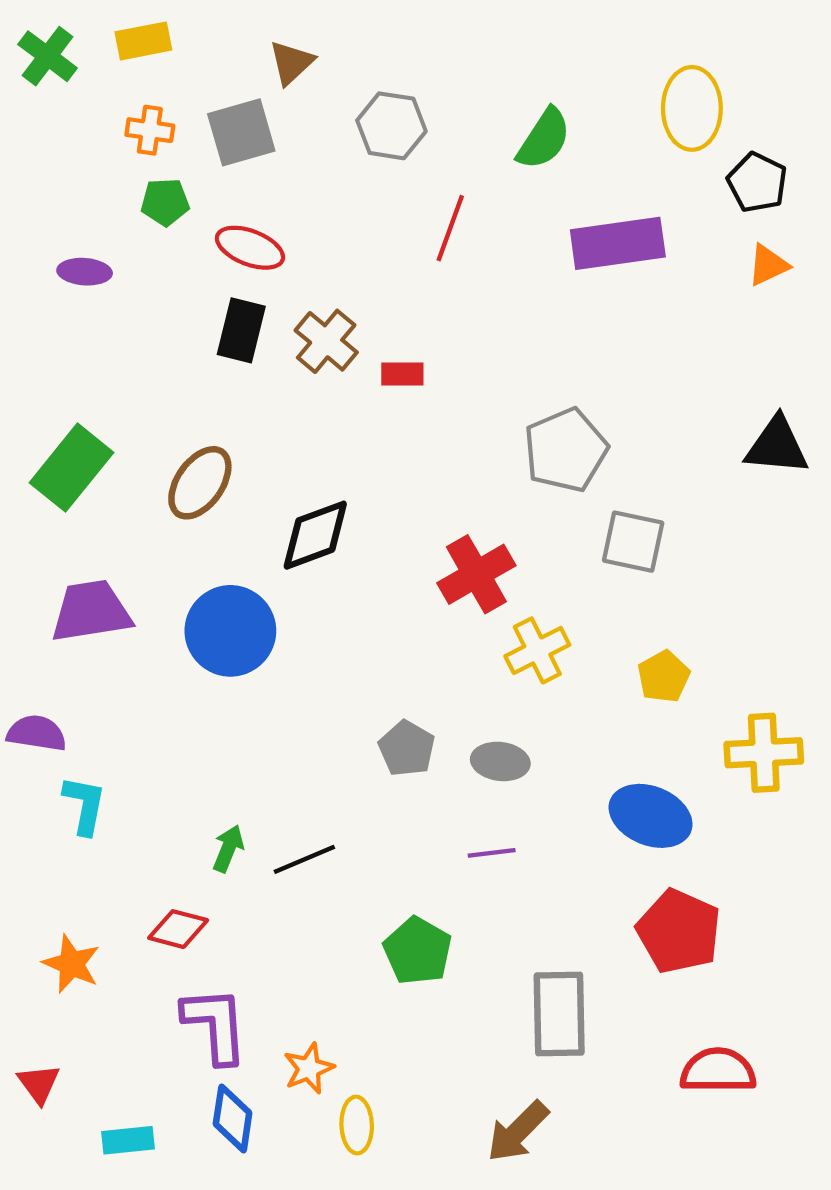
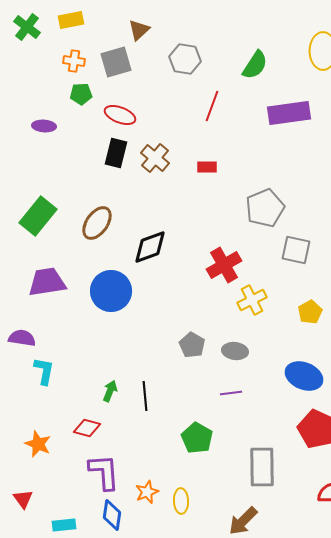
red rectangle: (402, 374) -> (207, 167), moved
black line: (304, 859) -> (145, 396), turned -72
yellow ellipse: (357, 1125) -> (181, 501), moved

